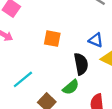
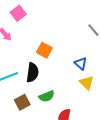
black semicircle: (81, 64) -> (32, 72), moved

